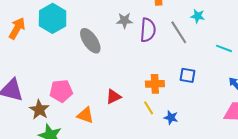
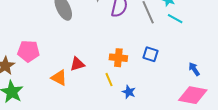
cyan line: (224, 48) -> (175, 19), moved
orange triangle: (85, 115) -> (59, 78), moved

